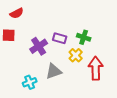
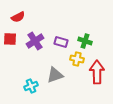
purple cross: (39, 46) -> (35, 41), moved
yellow cross: (76, 55) -> (77, 59), turned -32

